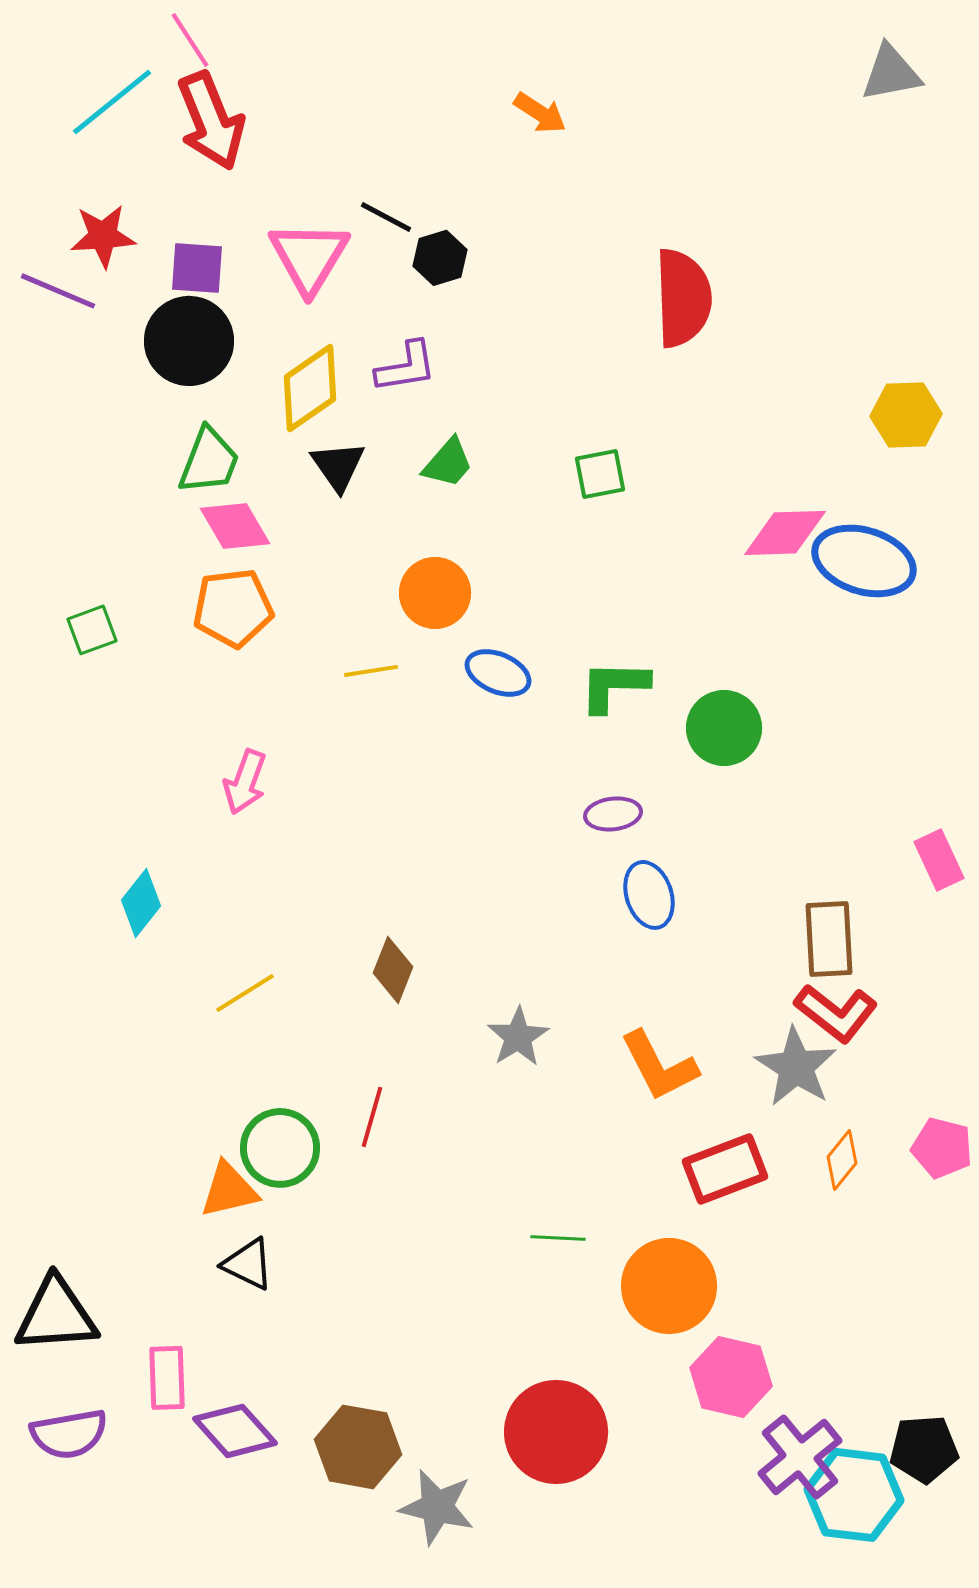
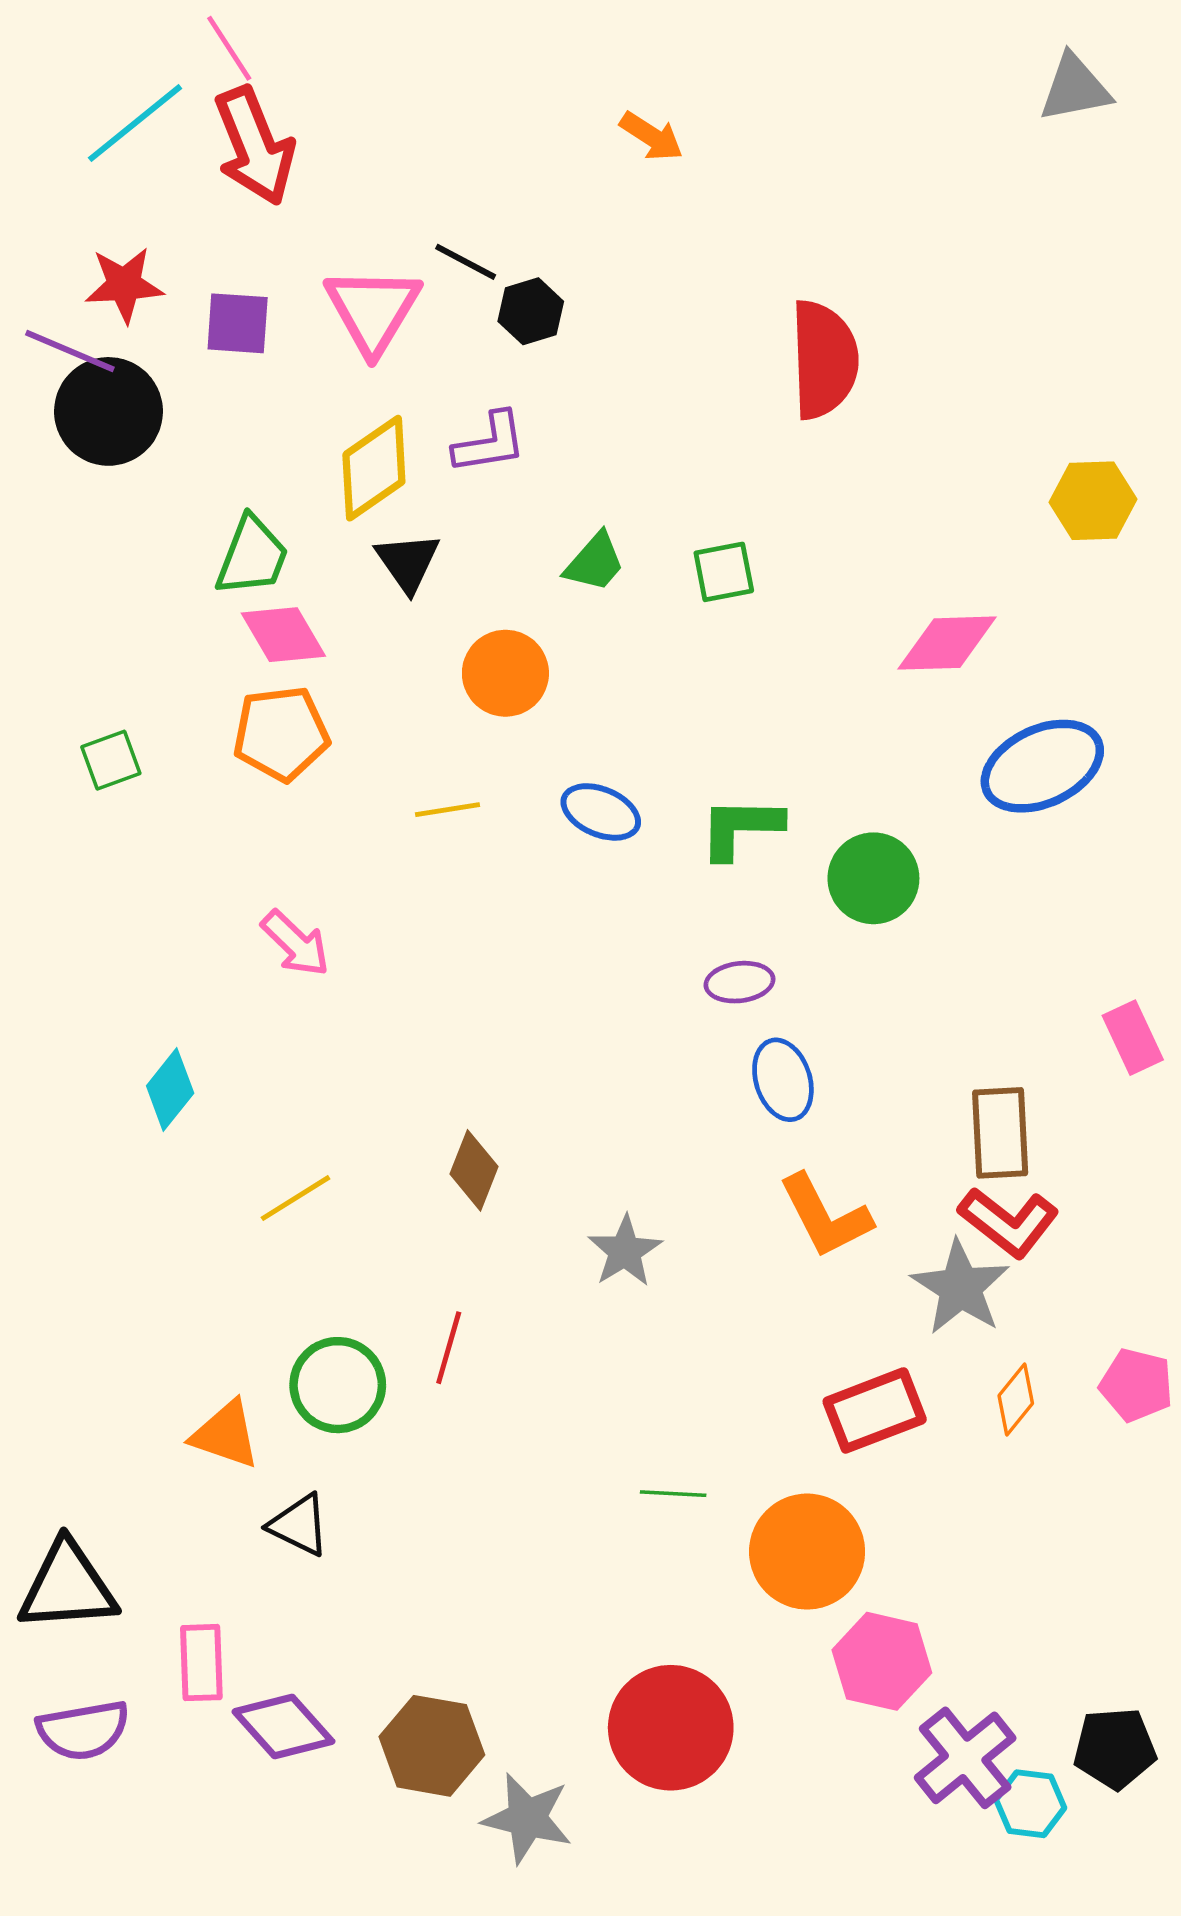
black circle: (189, 341) -> (109, 411), moved
green trapezoid: (448, 463) -> (595, 562), moved
blue ellipse: (864, 561) -> (1042, 766), moved, turned -42
orange circle: (435, 593) -> (505, 673), moved
pink arrow: (245, 782) -> (296, 943), turned -66
orange L-shape: (659, 1066) -> (825, 1216), moved
orange triangle: (229, 1190) -> (226, 1435), moved, turned 32
cyan hexagon: (854, 1495) -> (1030, 1804), size x0.6

